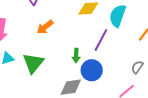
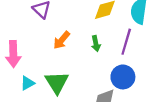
green arrow: (76, 56) -> (96, 44), moved

